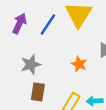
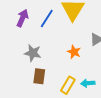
gray star: (31, 65) -> (33, 53), turned 30

